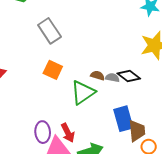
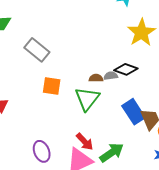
purple ellipse: (43, 132) -> (42, 151), moved

